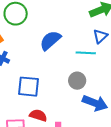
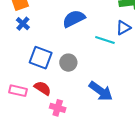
gray circle: (77, 81) -> (68, 63), moved

